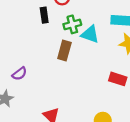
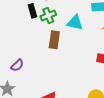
green cross: (72, 24) -> (48, 16), moved

